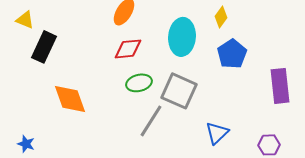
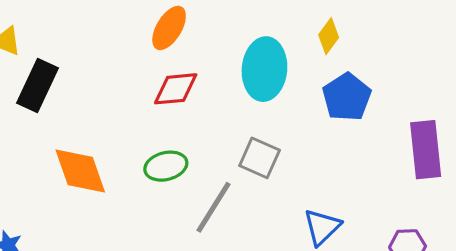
green ellipse: (139, 83) -> (166, 166), moved
gray square: (179, 91) -> (260, 158), size x0.7

